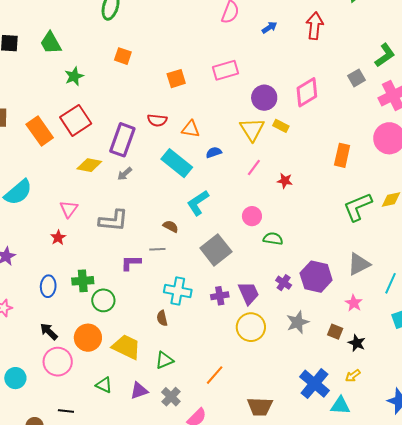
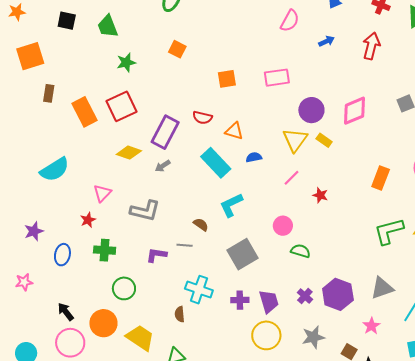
green cross: (83, 281) -> (105, 250), moved
blue ellipse: (48, 286) -> (62, 255), moved

